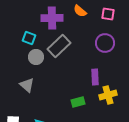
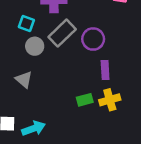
purple circle: (105, 43) -> (93, 39), moved
yellow cross: (108, 95) -> (110, 100), moved

